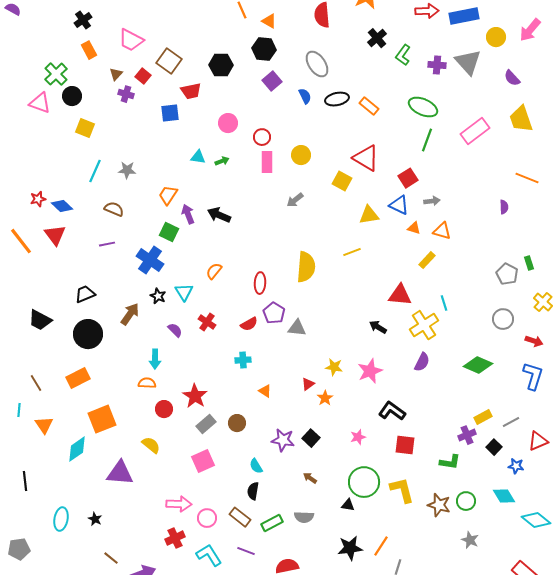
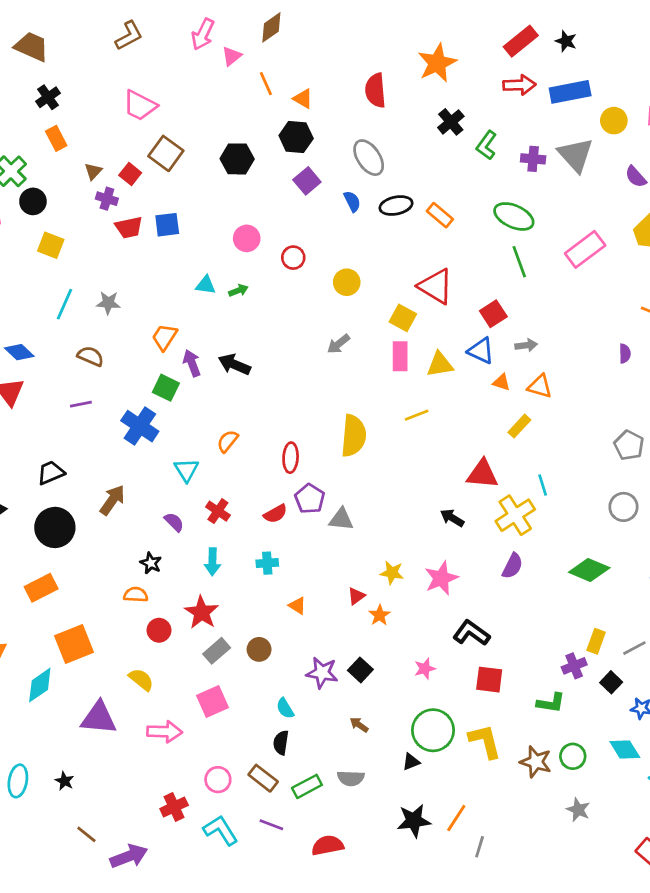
pink trapezoid: (131, 40) -> (140, 105), moved
red trapezoid: (191, 91) -> (129, 227), moved
green line: (427, 140) -> (519, 262), turned -40
pink rectangle: (267, 162) -> (400, 356), moved
black star: (158, 296) -> (151, 563), moved
cyan arrow: (155, 359) -> (212, 562), moved
yellow rectangle: (483, 417) -> (596, 641), turned -42
pink arrow: (179, 504) -> (164, 732), moved
black triangle: (348, 505) -> (411, 762), turned -32

